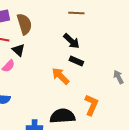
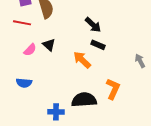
black triangle: (18, 50) -> (49, 45), moved

